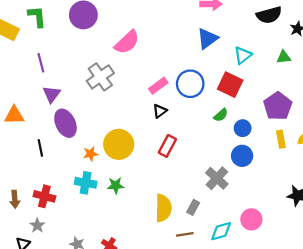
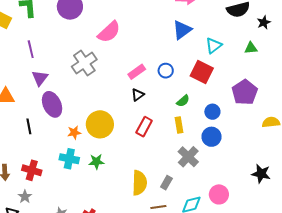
blue circle: (190, 84) -> (166, 71), size x0.6
green semicircle: (221, 115) -> (183, 101), moved
yellow rectangle: (281, 139) -> (179, 125), moved

